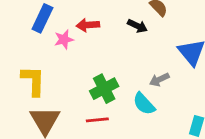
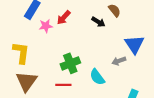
red arrow: (88, 25) -> (64, 18), turned -49
gray arrow: (159, 80) -> (119, 61), moved

